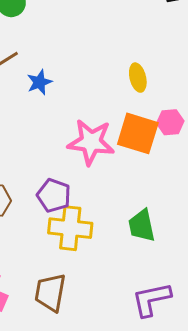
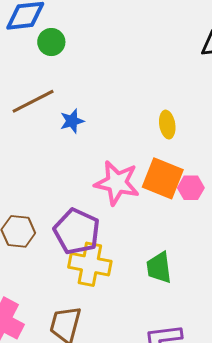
pink hexagon: (170, 122) -> (191, 188), moved
purple pentagon: (54, 195) -> (77, 231), size x1.4

